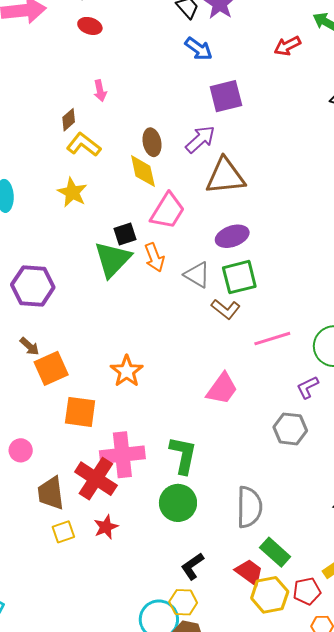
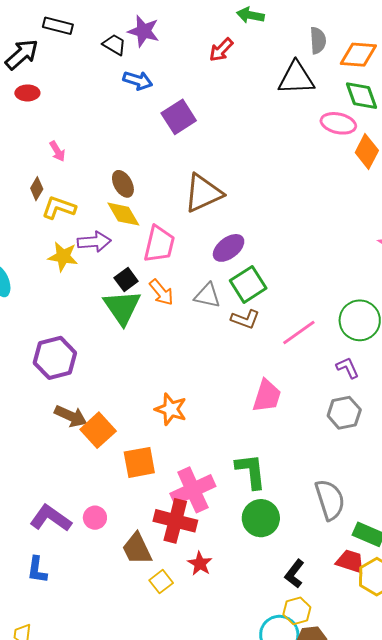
purple arrow: (200, 139) -> (94, 242), moved, turned 56
brown arrow: (29, 346) -> (71, 416), size x1.5
purple L-shape: (308, 387) -> (348, 368), turned 110

